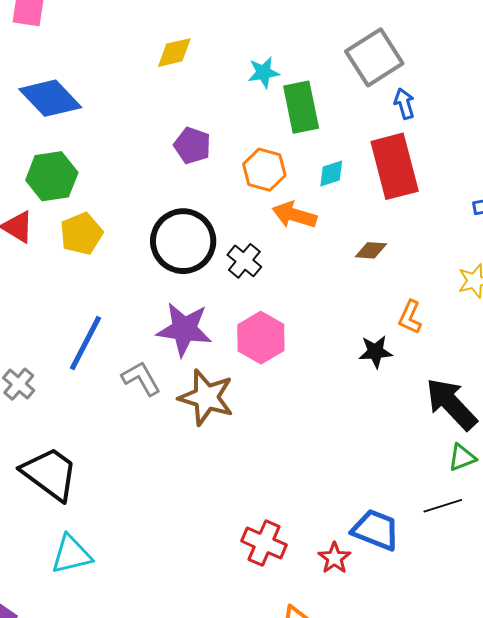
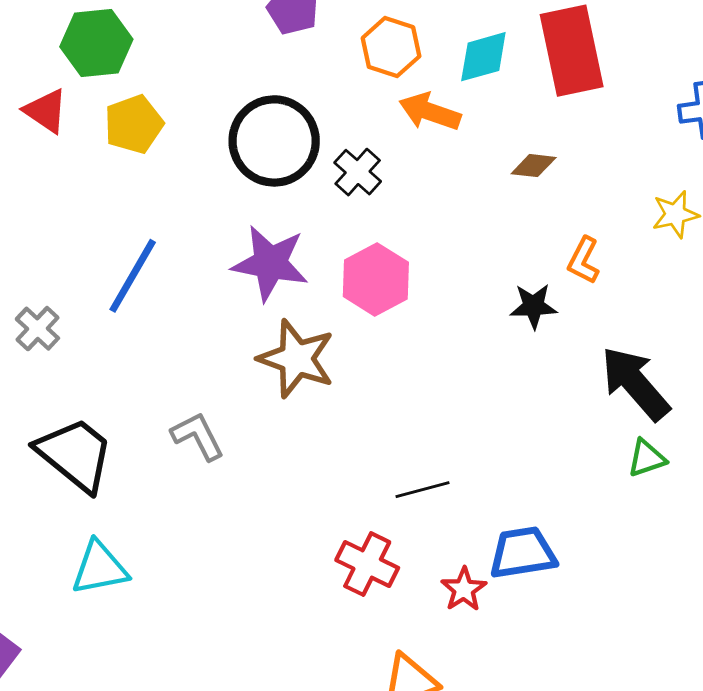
cyan diamond: (331, 174) -> (483, 57), size x1.4
gray L-shape: (141, 378) -> (198, 436), moved
black line: (443, 506) -> (423, 490), moved
blue trapezoid: (376, 530) -> (523, 553), turned -33

